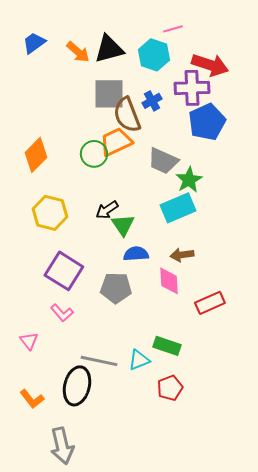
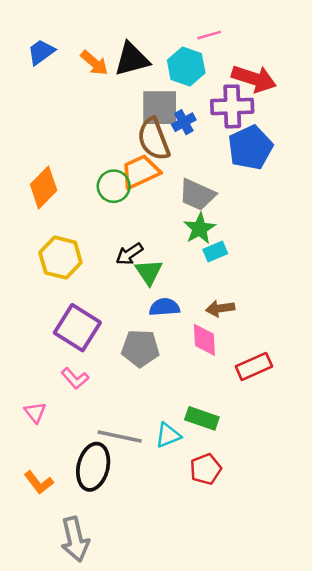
gray square: (109, 94) -> (160, 108), moved
green star: (189, 180) -> (200, 229), moved
cyan rectangle: (178, 208) -> (215, 252), size x0.6

